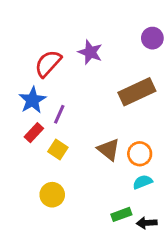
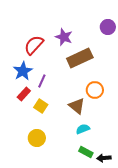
brown rectangle: (137, 92) -> (80, 58), moved
orange circle: (140, 154) -> (95, 90), moved
cyan semicircle: (143, 182) -> (83, 129), moved
green rectangle: (121, 214) -> (86, 152), turned 48

